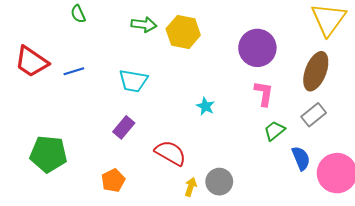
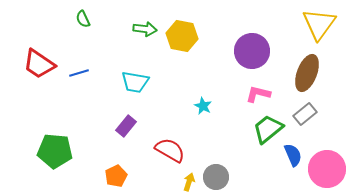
pink L-shape: (264, 94) -> (258, 94), turned -85
green trapezoid: (274, 131) -> (268, 129), size x1.5

